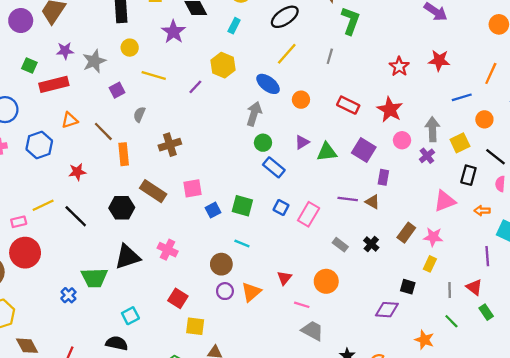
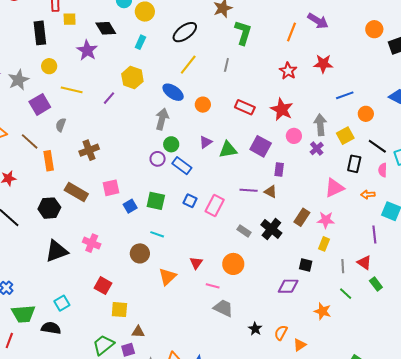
orange line: (491, 73) -> (291, 32), moved
purple square: (117, 90) -> (40, 104), size x1.5
black cross: (371, 244) -> (271, 229), size x1.5
green trapezoid: (94, 278) -> (23, 314), moved
purple circle: (225, 291) -> (158, 159), moved

